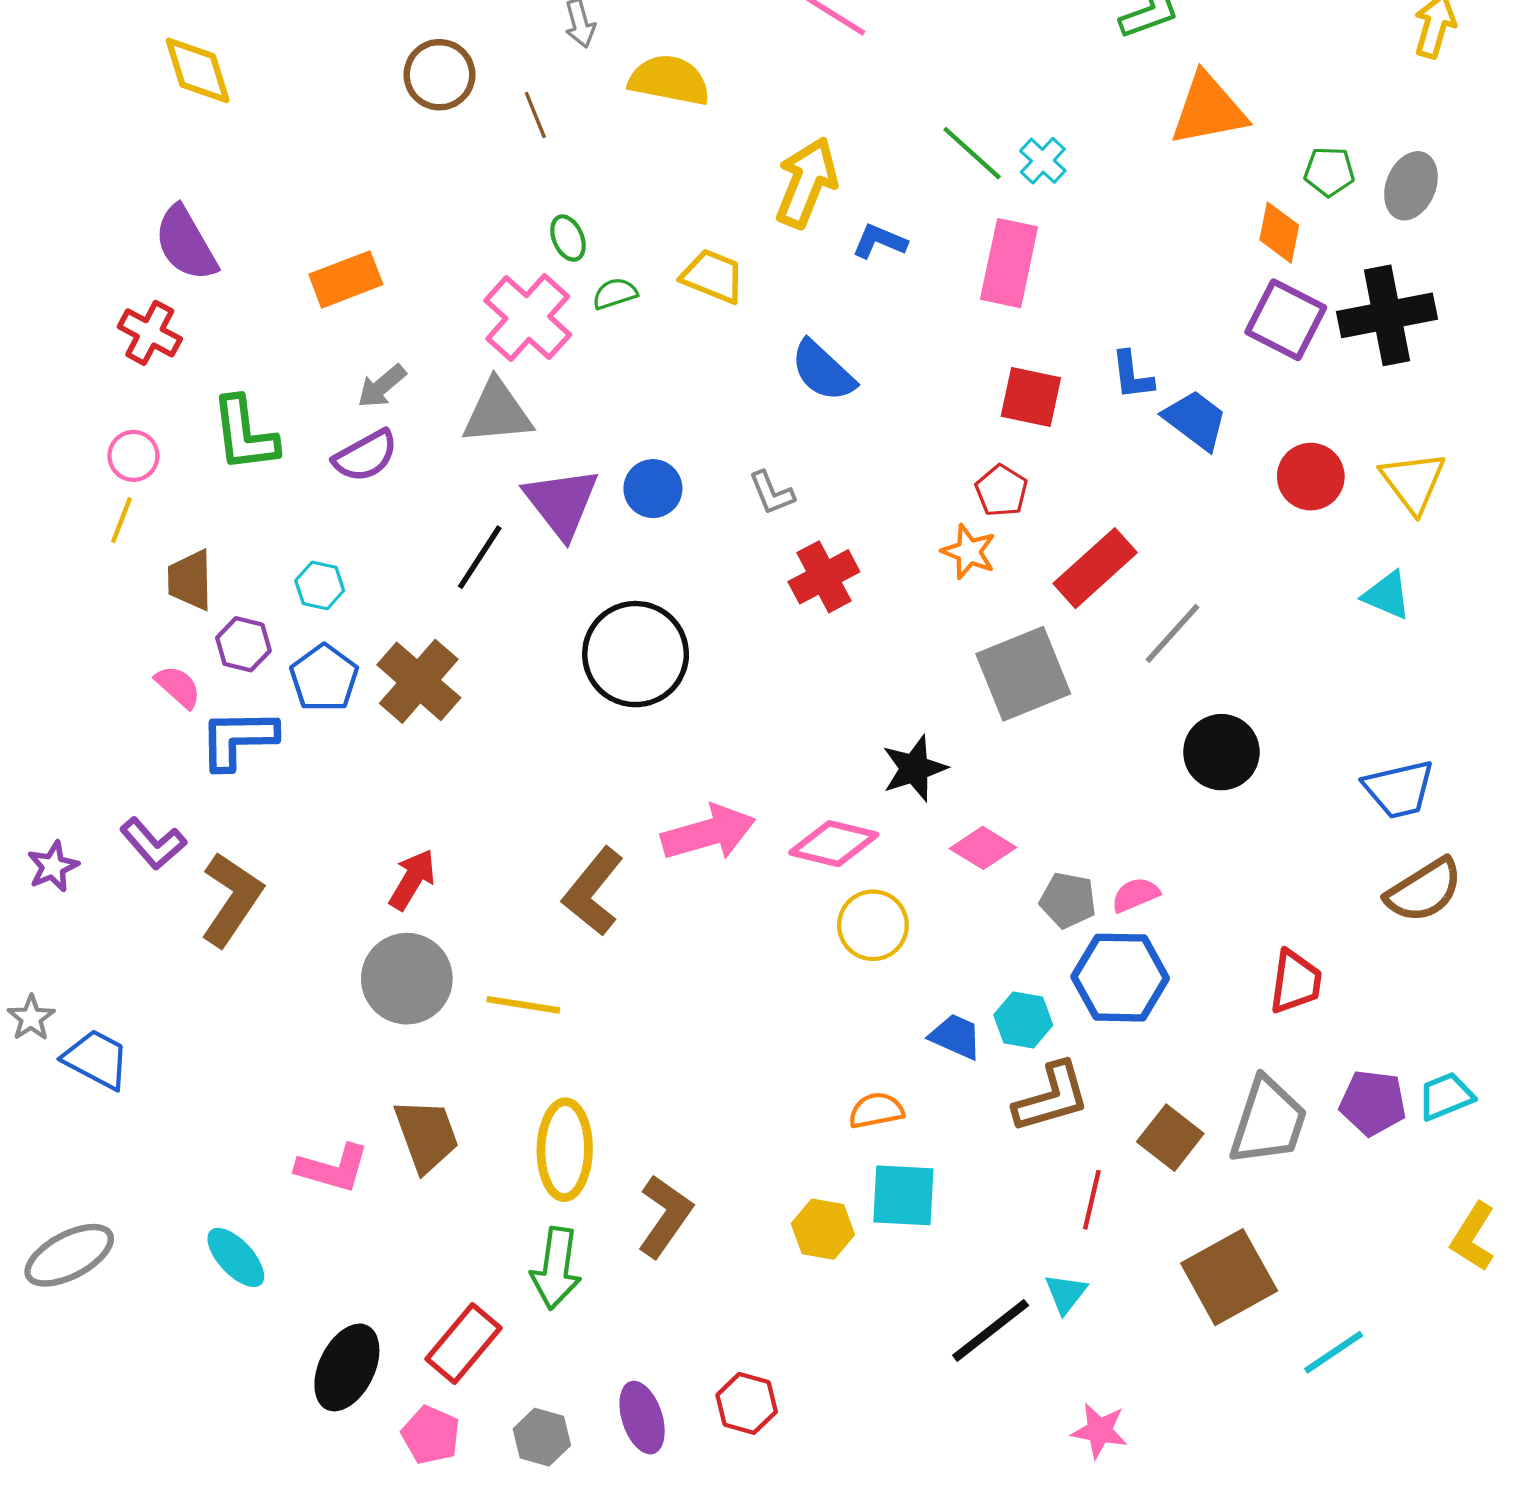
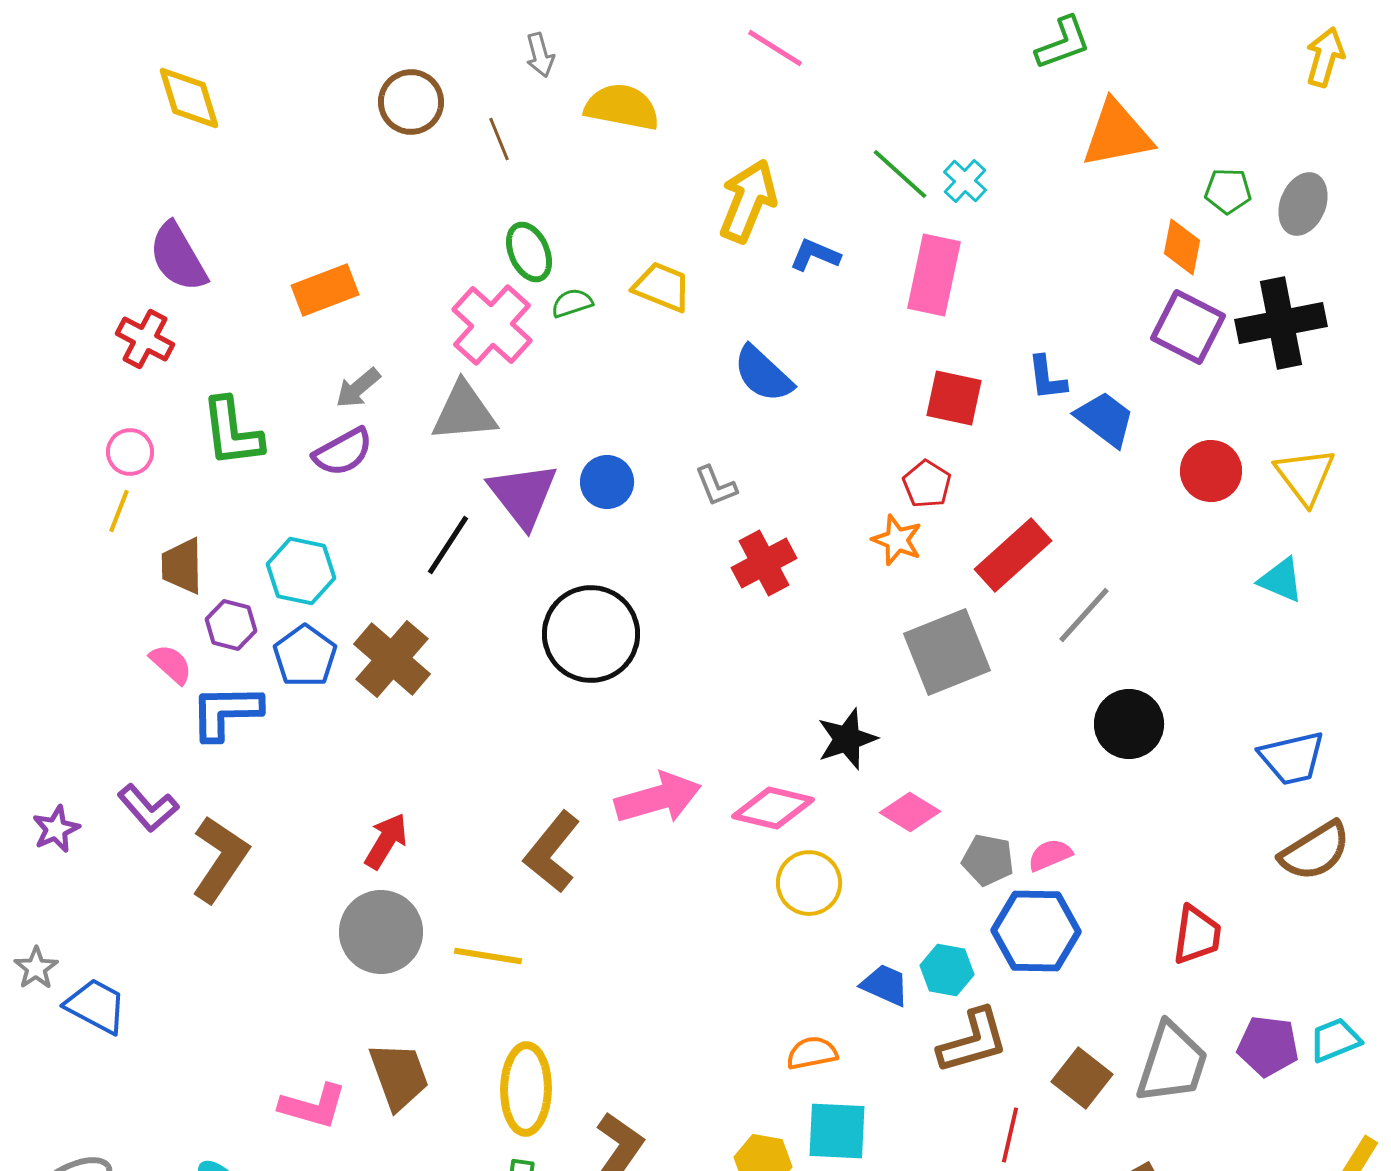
green ellipse: (568, 238) -> (529, 252), size x1.4
cyan hexagon: (320, 585) -> (301, 571), size x1.5

